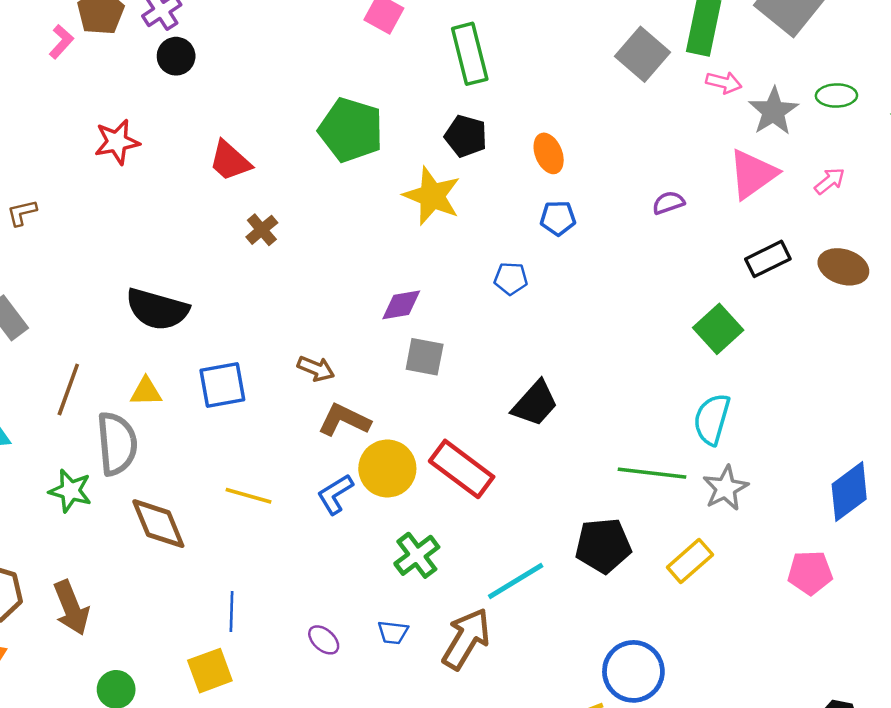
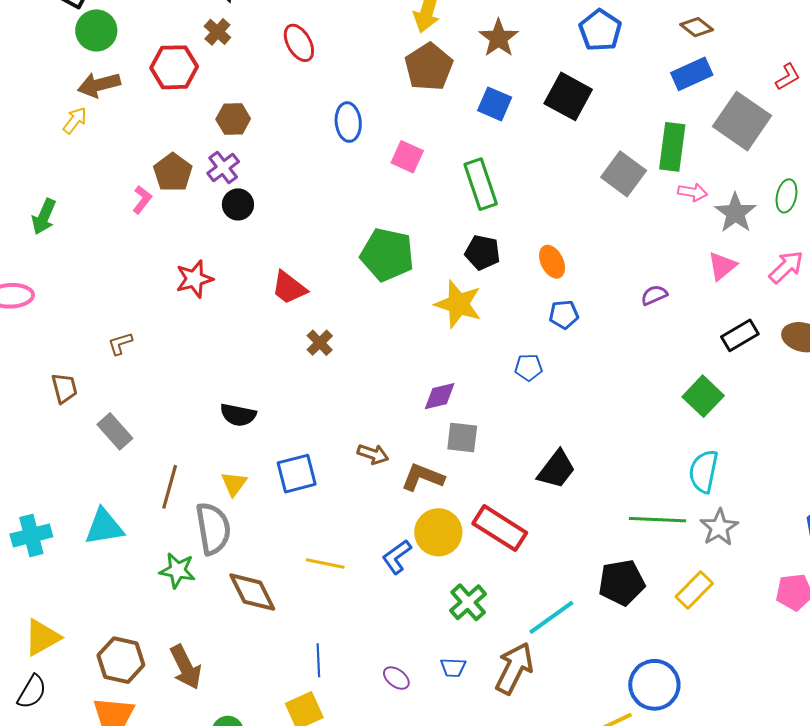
green ellipse: (836, 96) -> (787, 196), turned -72
pink triangle: (753, 174) -> (722, 266), size x0.7
pink arrow: (830, 181) -> (786, 267), size x1.4
black semicircle: (157, 309) -> (238, 415), size x0.7
yellow triangle: (146, 392) -> (234, 484), turned -48
brown L-shape: (344, 420) -> (423, 477), moved

